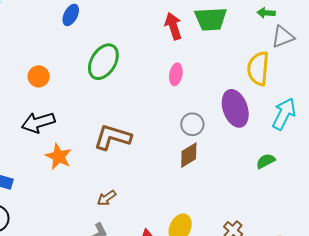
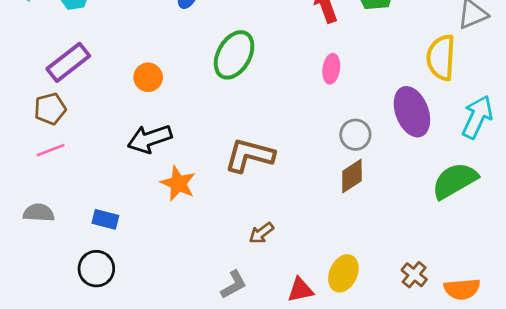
green semicircle: (266, 161) -> (455, 181), size x1.8
brown arrow: (107, 198) -> (261, 233), moved

